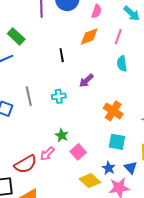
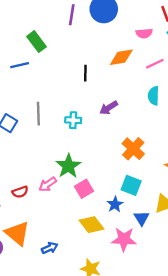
pink semicircle: (97, 11) -> (144, 33), moved, turned 56
pink line: (118, 37) -> (155, 64), turned 35
green star: (62, 135) -> (68, 166), size x1.5
red semicircle: (26, 164) -> (20, 192), size x0.6
blue star: (109, 168) -> (115, 204), moved

